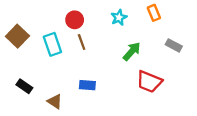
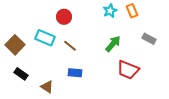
cyan star: (119, 17) -> (110, 11), moved
brown square: (17, 36) -> (15, 45), moved
brown line: (82, 42) -> (70, 46), moved, turned -32
cyan rectangle: (52, 44) -> (45, 38), turned -48

